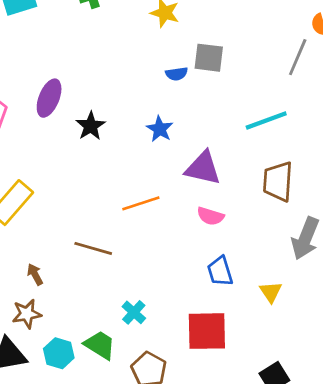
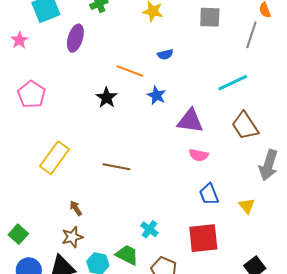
gray square: (209, 58) -> (210, 17), moved
purple ellipse: (49, 98) -> (75, 38), moved
brown trapezoid: (278, 181) -> (245, 126), turned -32
orange line: (141, 203) -> (130, 71), moved, turned 44
brown line: (93, 248) -> (116, 167), moved

